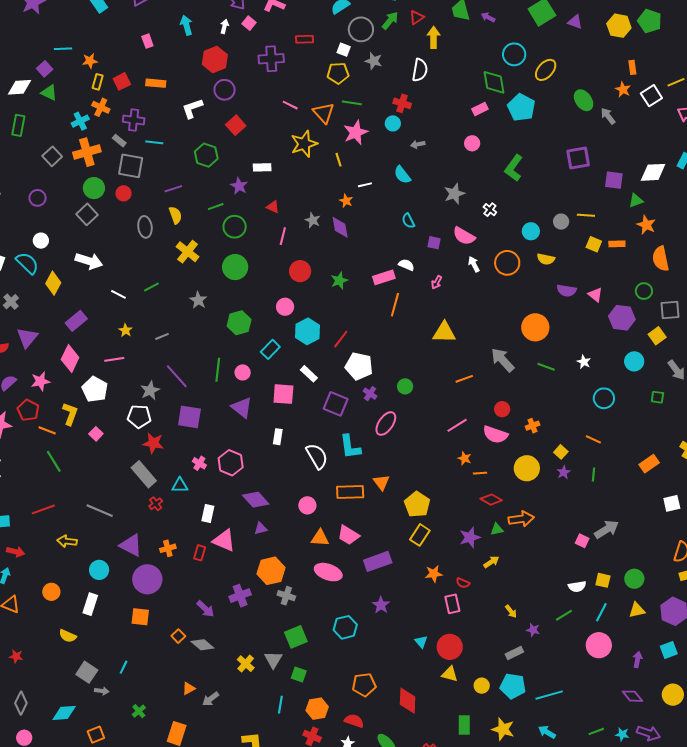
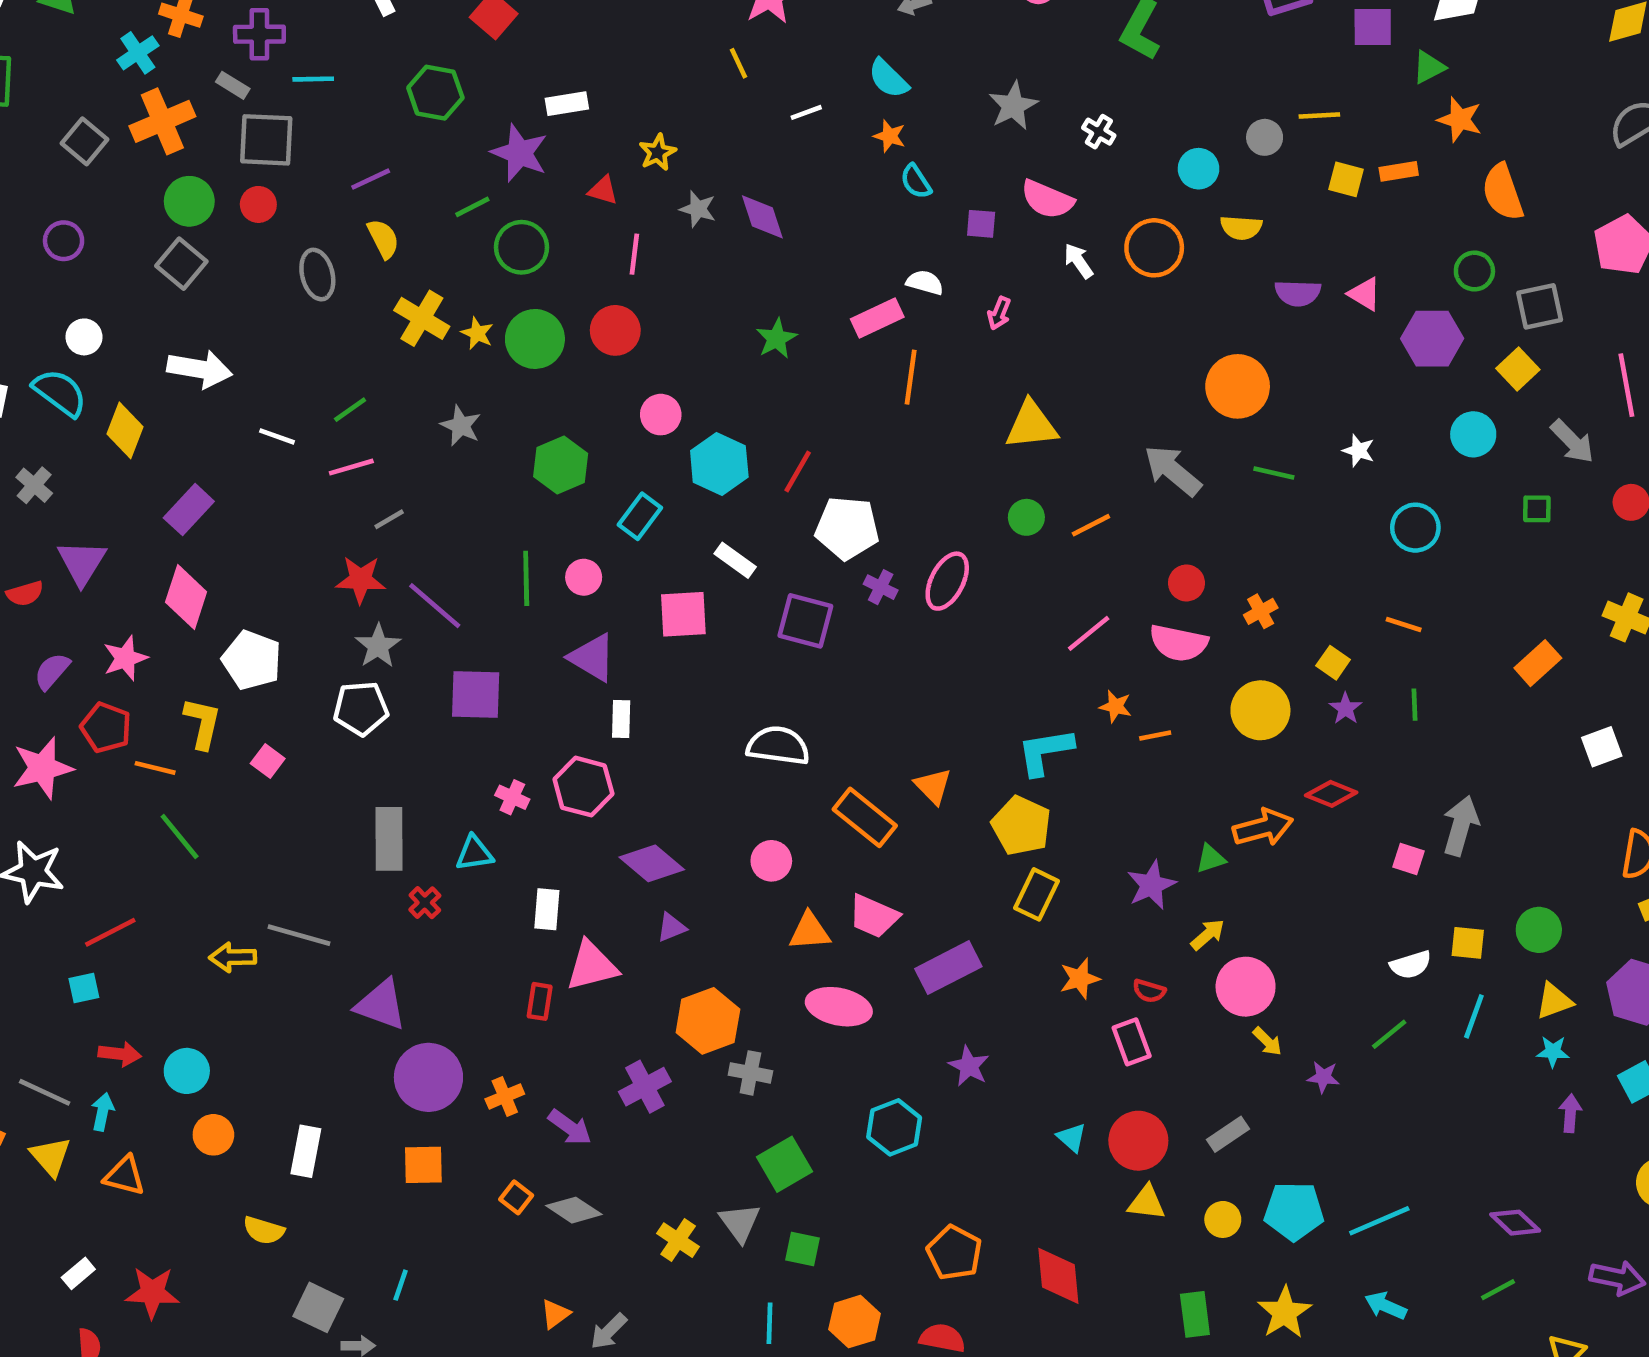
yellow star: (304, 144) -> (658, 152), moved, size x0.6
purple star: (239, 186) -> (520, 153), size x1.4
orange star: (346, 201) -> (890, 136), moved
red circle: (300, 271) -> (615, 330), moved
yellow star: (126, 330) -> (477, 333), moved
pink line: (114, 359) -> (351, 467), moved
green circle: (405, 386) -> (1026, 517), moved
pink ellipse: (386, 424) -> (947, 581), moved
white rectangle: (278, 437) -> (621, 719), moved
red star: (153, 443) -> (361, 580), moved
cyan L-shape: (350, 447) -> (1045, 752), moved, turned 96
white semicircle: (317, 456) -> (778, 746), turned -44
gray rectangle: (144, 474) -> (389, 839), turned 48
orange rectangle: (350, 492) -> (865, 817), turned 48
red diamond: (491, 500) -> (1331, 794), moved
red line: (43, 509) -> (110, 932), moved
gray arrow: (607, 529) -> (1461, 826), turned -35
pink triangle: (224, 540) -> (592, 966), turned -30
yellow arrow: (67, 541) -> (233, 957), moved
orange cross: (168, 548) -> (505, 1096), moved
cyan circle: (99, 570) -> (187, 1071), moved
pink circle: (599, 645) -> (1246, 987), moved
gray rectangle: (514, 653) -> (1228, 1134), moved
red star: (16, 656) -> (152, 1293), size x1.6
orange pentagon: (364, 685) -> (954, 1253), turned -30
purple diamond: (632, 696) -> (1515, 1223), moved
yellow star: (503, 729) -> (1285, 1312), turned 30
cyan star: (622, 734) -> (1553, 1052), moved

